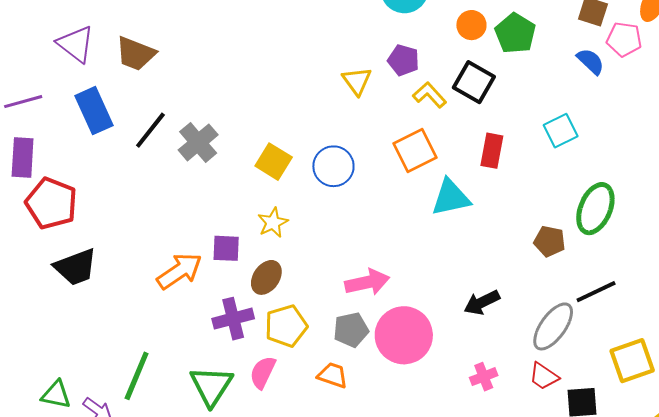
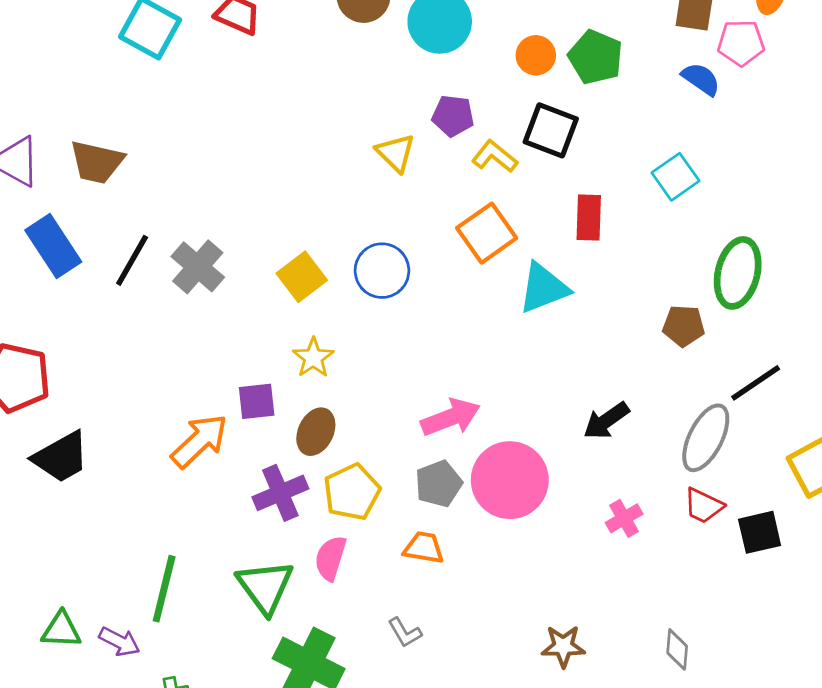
yellow square: (274, 162) -> (302, 277), turned 30

